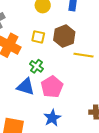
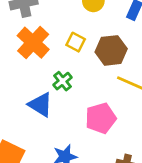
pink pentagon: (52, 87) -> (101, 118), moved

